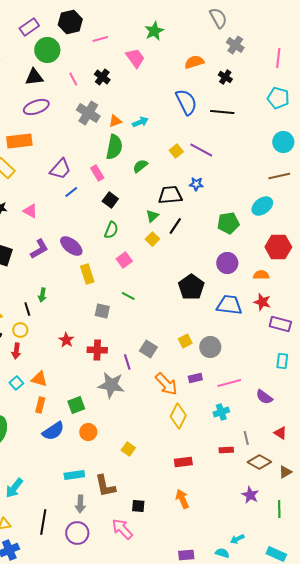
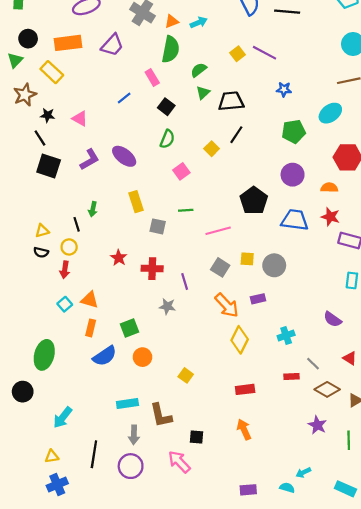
purple trapezoid: (60, 169) -> (112, 45), moved
blue star: (196, 184) -> (284, 89), moved
green triangle: (152, 216) -> (203, 93), moved
yellow rectangle: (87, 274) -> (136, 202), moved
green line: (128, 296) -> (186, 210), turned -32
yellow square: (185, 341) -> (247, 259), turned 32
gray square: (148, 349) -> (220, 267), moved
pink line: (229, 383) -> (218, 231), moved
gray star: (111, 385) -> (167, 306), size x0.6
gray line: (246, 438) -> (313, 364), turned -32

